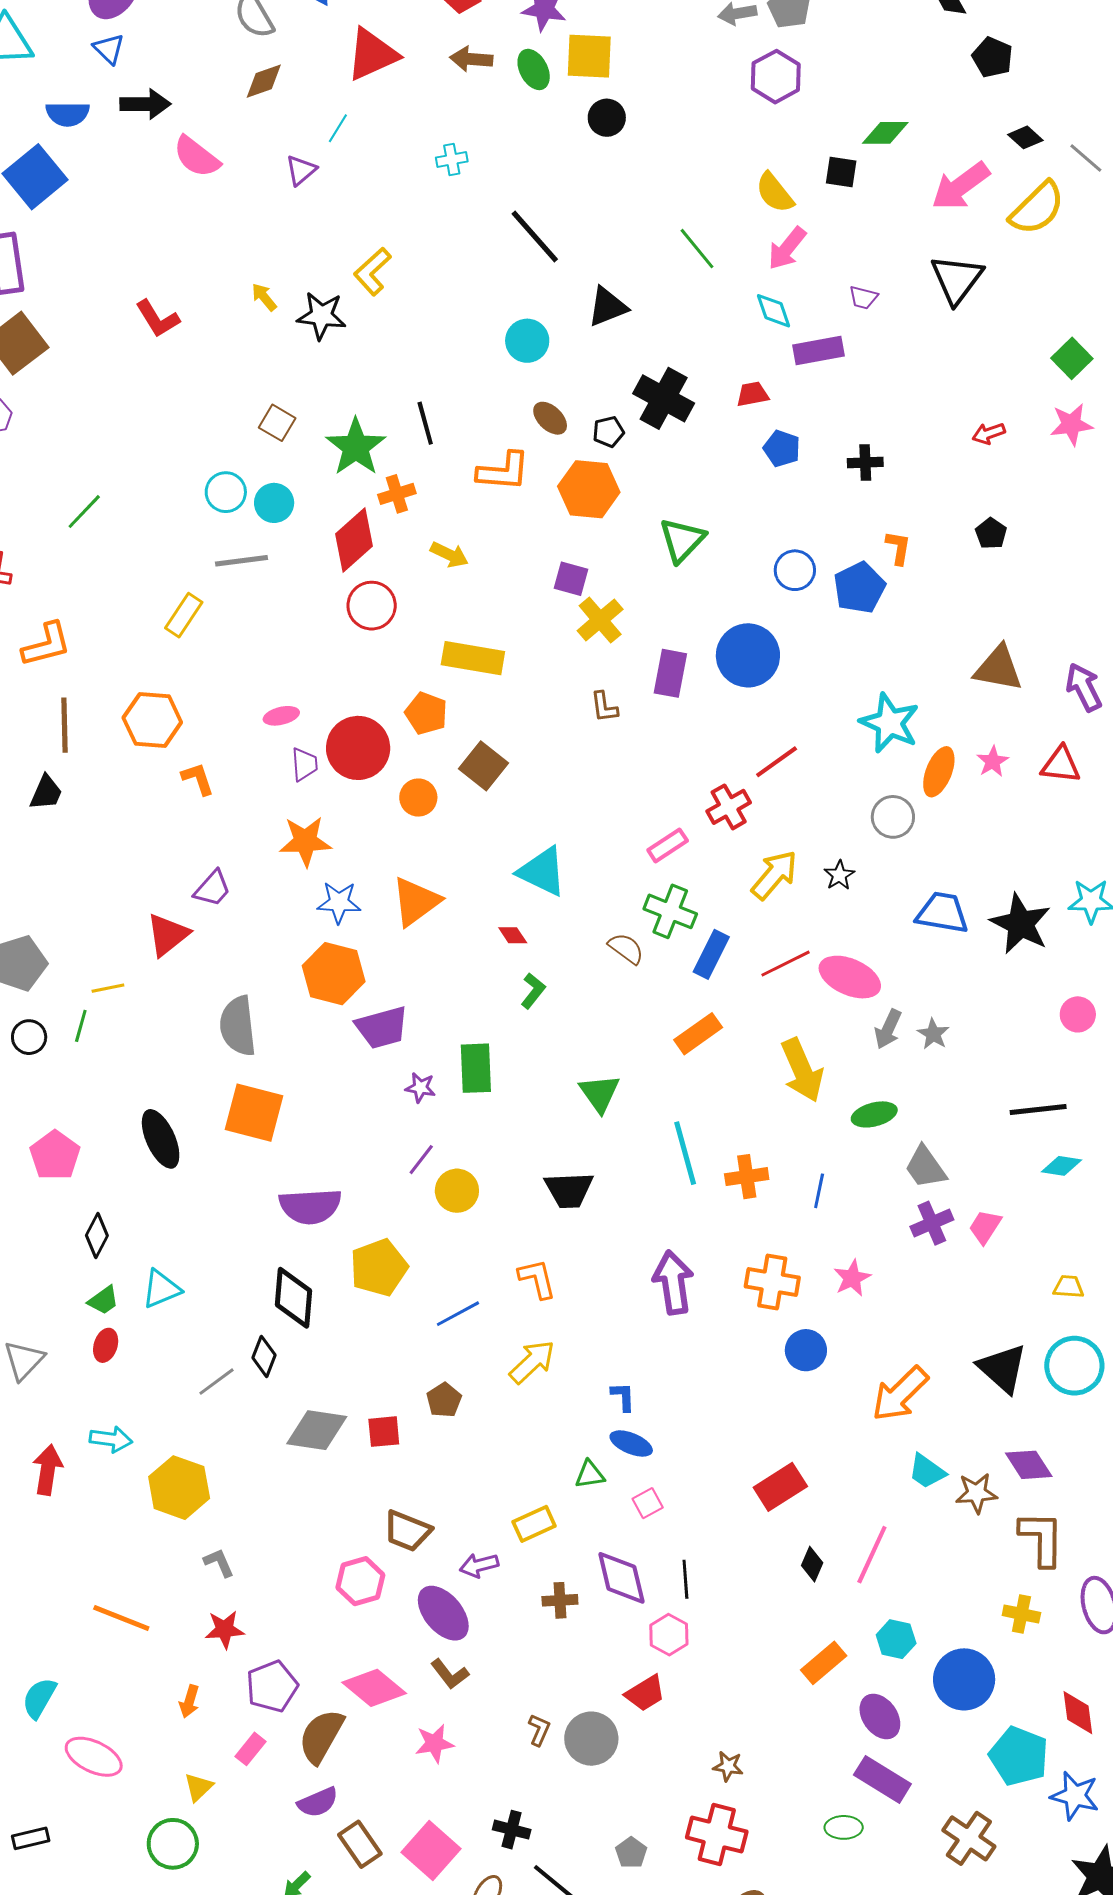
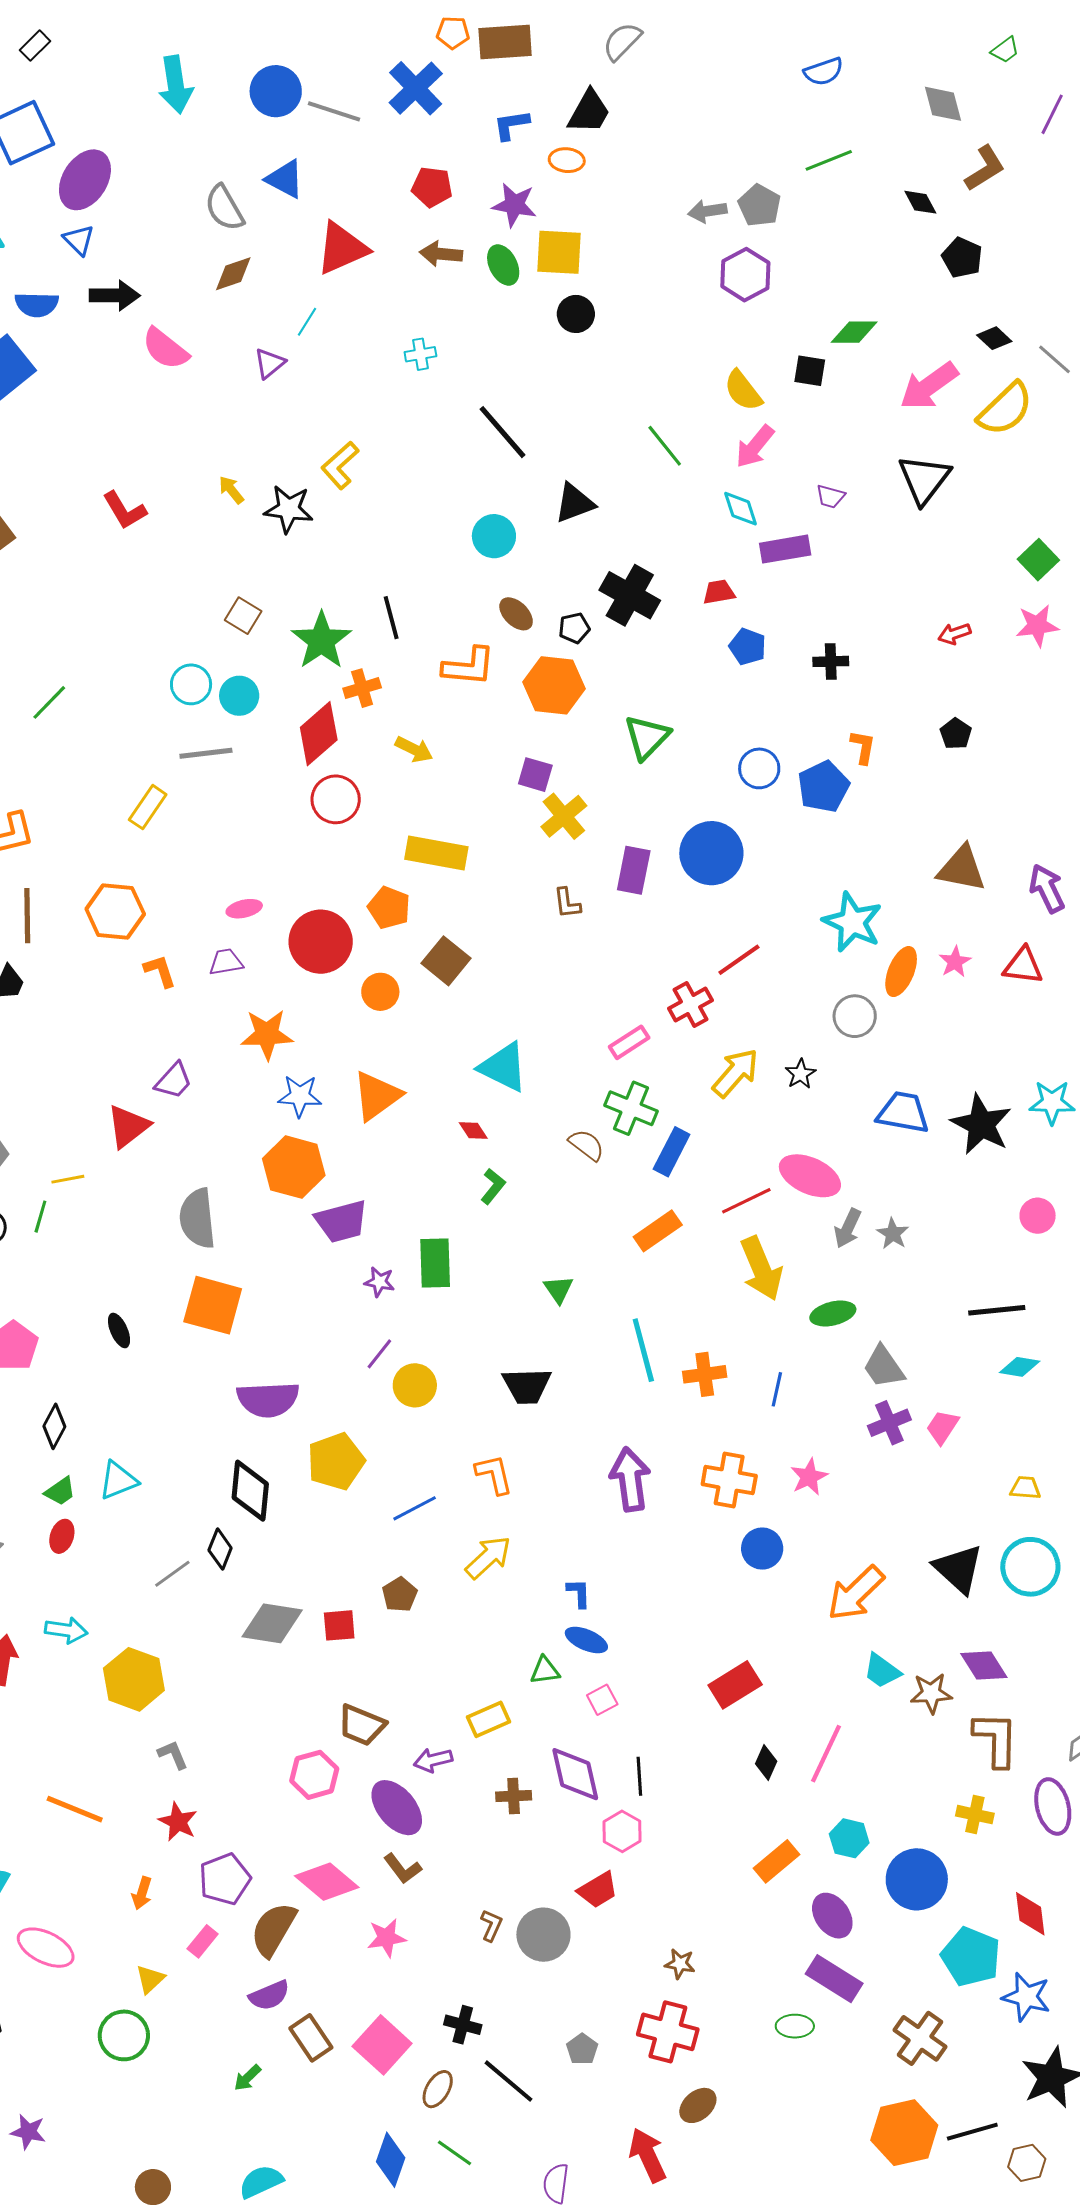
purple trapezoid: (304, 764) -> (226, 962), moved, turned -96
red line: (785, 964) -> (746, 1201), moved
green triangle: (600, 1093) -> (558, 1289), size x0.7
black ellipse: (161, 1139) -> (119, 1330), size x0.6
red star: (225, 1629) -> (178, 1822), turned 30

